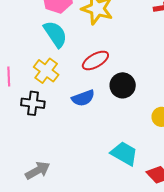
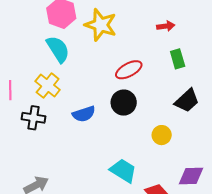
red ellipse: (95, 60) -> (129, 70), moved

